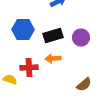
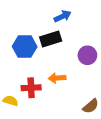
black rectangle: (53, 36) -> (51, 39), moved

